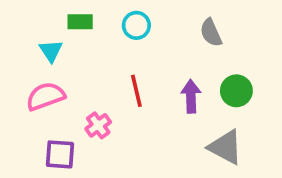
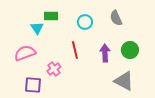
green rectangle: (80, 22) -> (51, 16), moved
cyan circle: (136, 25) -> (85, 22), moved
cyan triangle: (51, 51) -> (37, 28), moved

